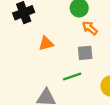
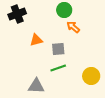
gray square: (85, 53) -> (58, 49), moved

